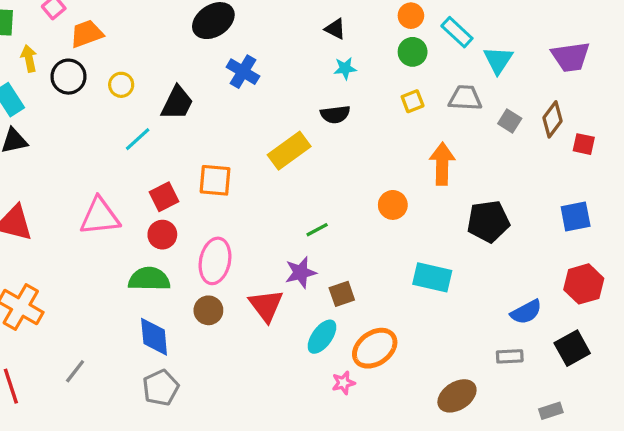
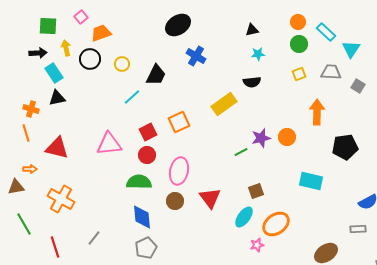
black triangle: (335, 29) -> (252, 30), turned -40
orange square: (215, 180) -> (179, 122), turned -30
purple star: (301, 272) -> (261, 138), moved

